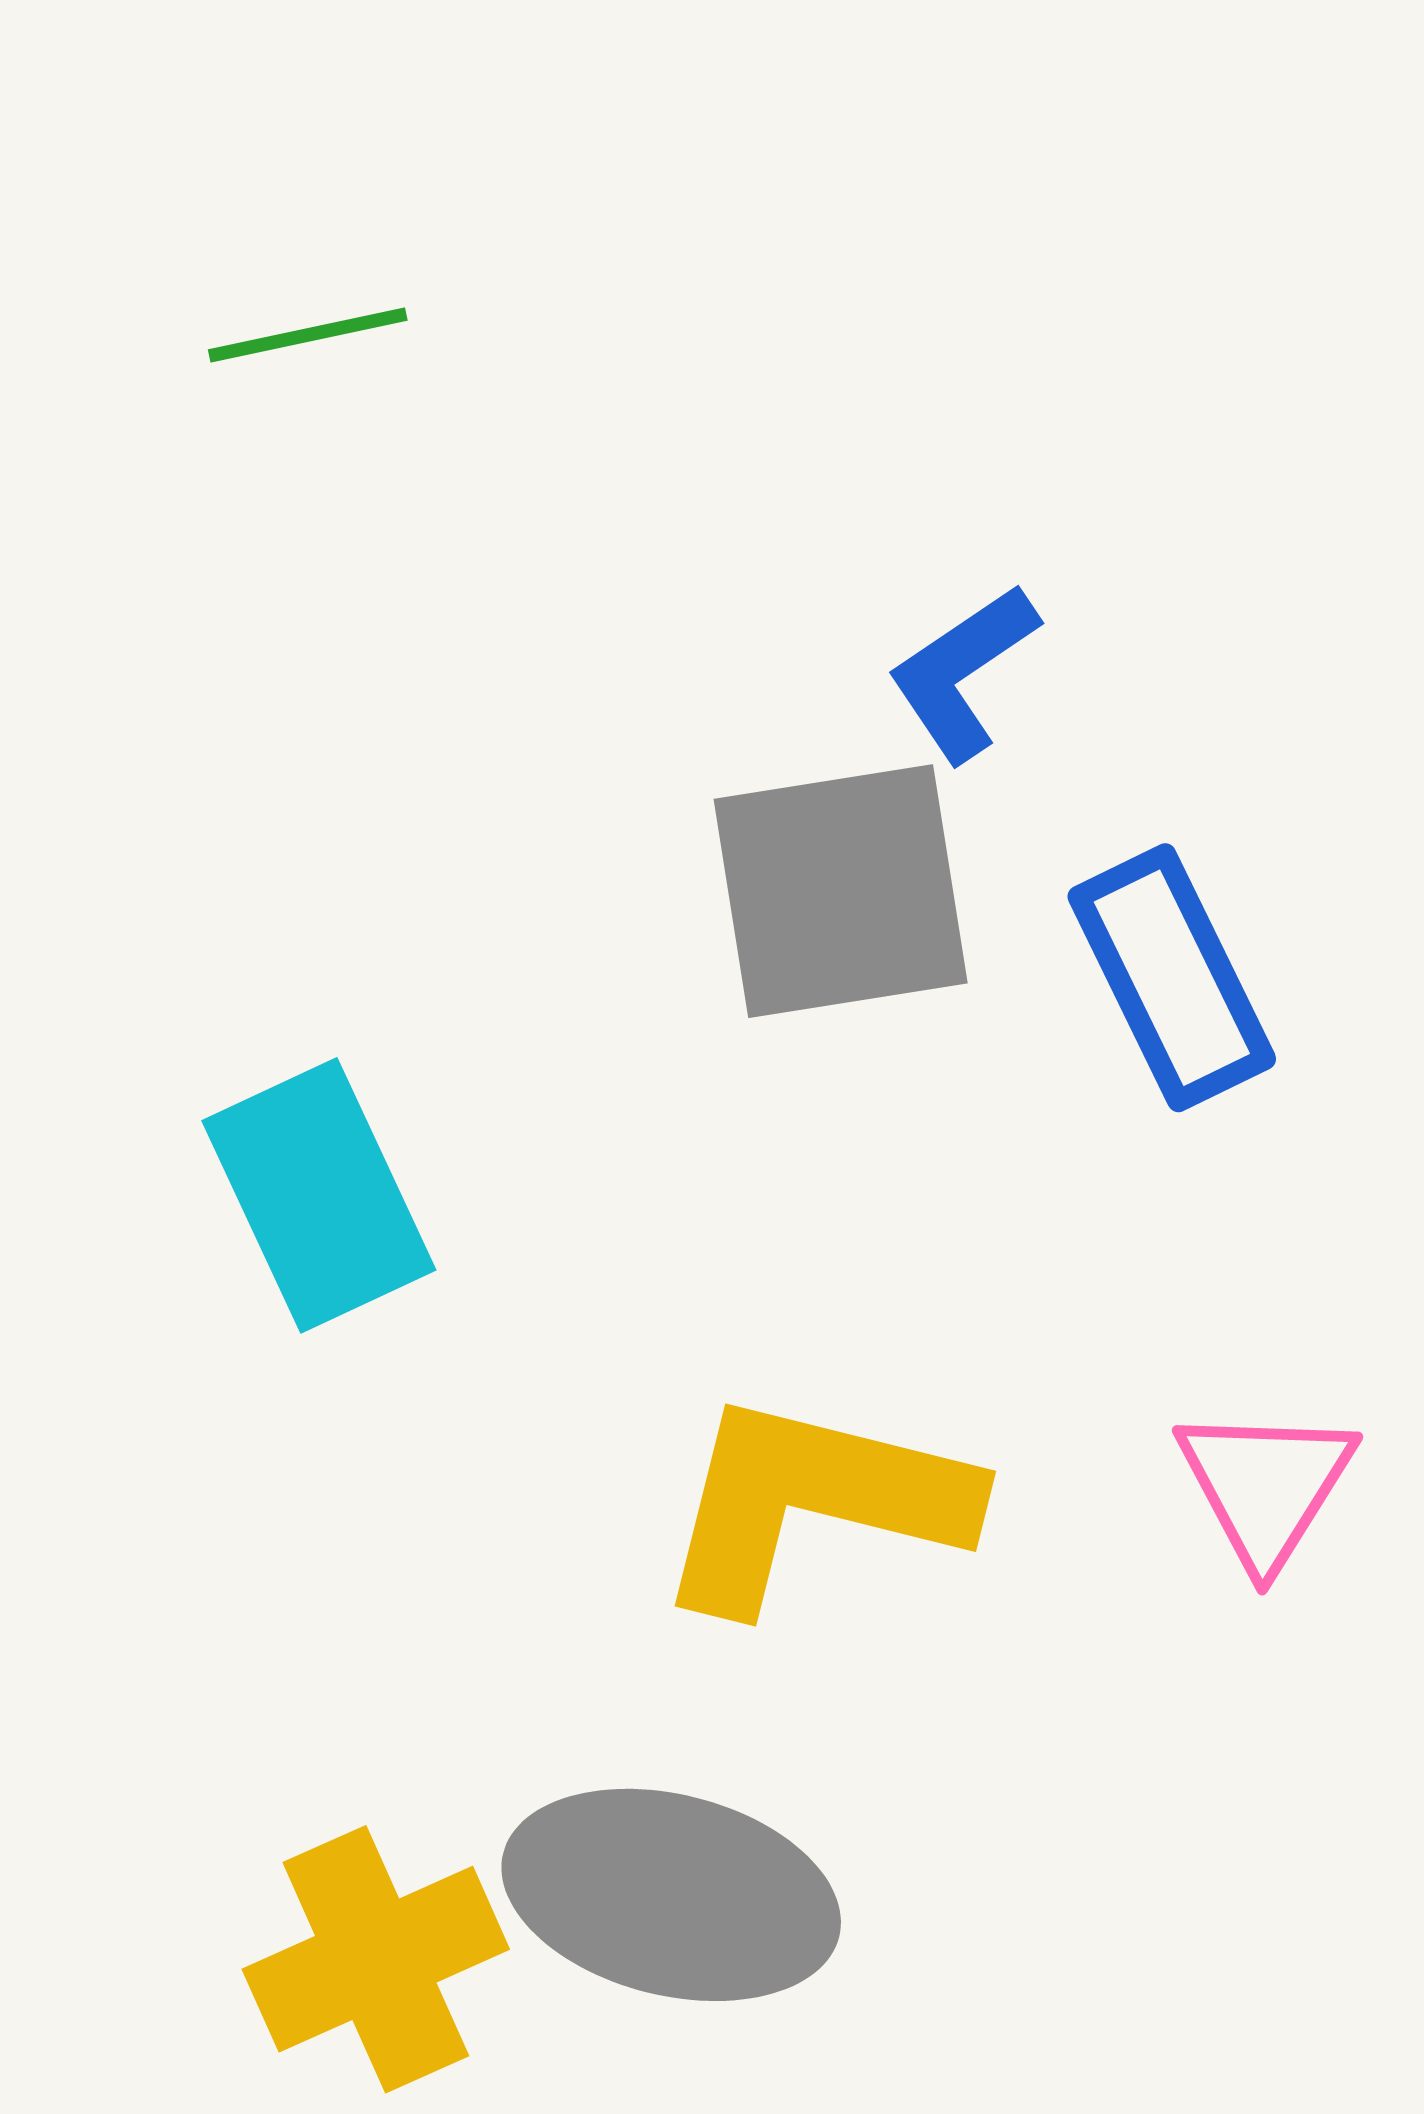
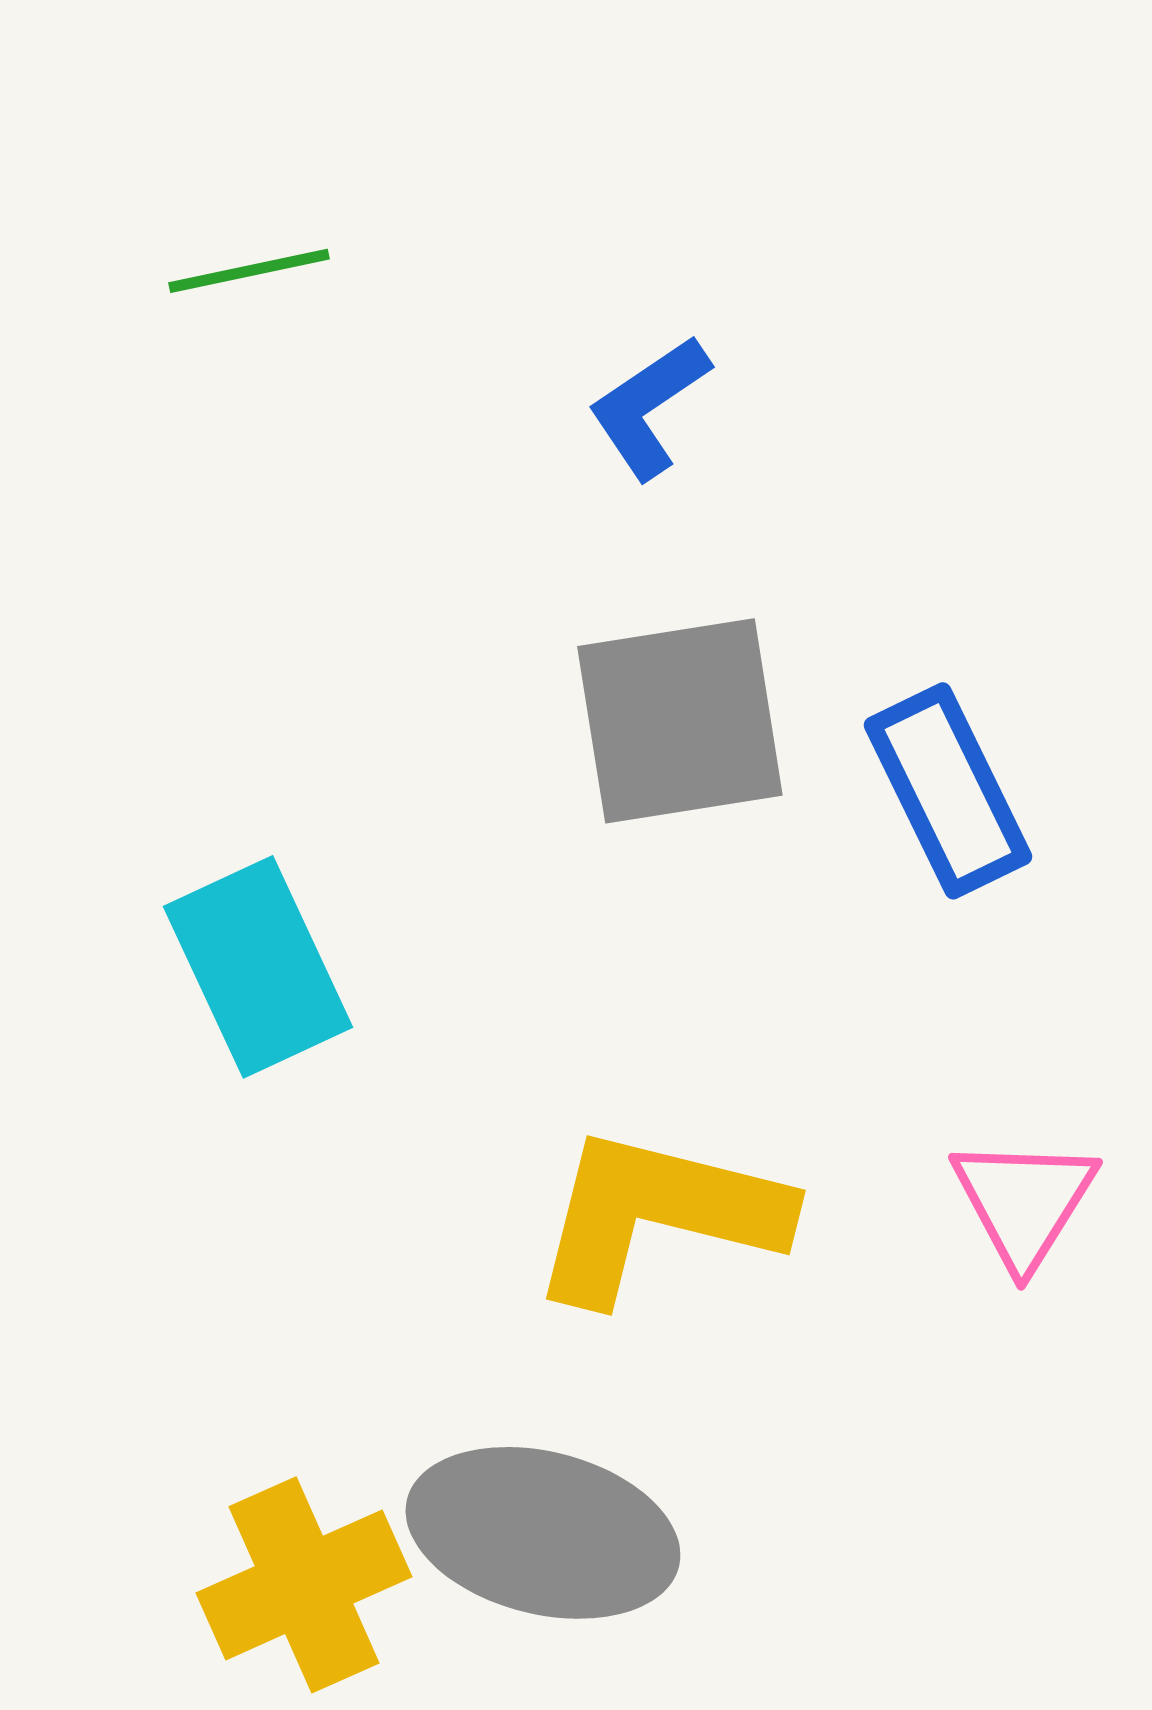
blue L-shape: (963, 672) -> (649, 407), moved

